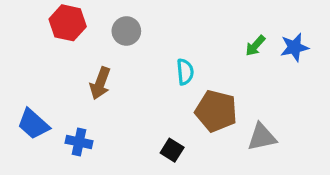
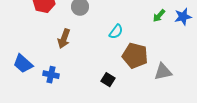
cyan semicircle: (185, 72) -> (116, 32), turned 42

